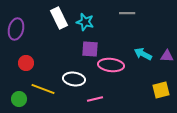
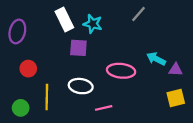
gray line: (127, 13) -> (139, 14), turned -49
purple square: (90, 49) -> (78, 48), moved
purple triangle: (167, 56) -> (176, 70), moved
yellow line: (43, 89) -> (47, 97), turned 70

